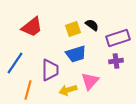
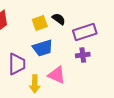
pink triangle: (90, 81) -> (57, 75), turned -48
yellow arrow: (68, 90) -> (35, 84), turned -72

